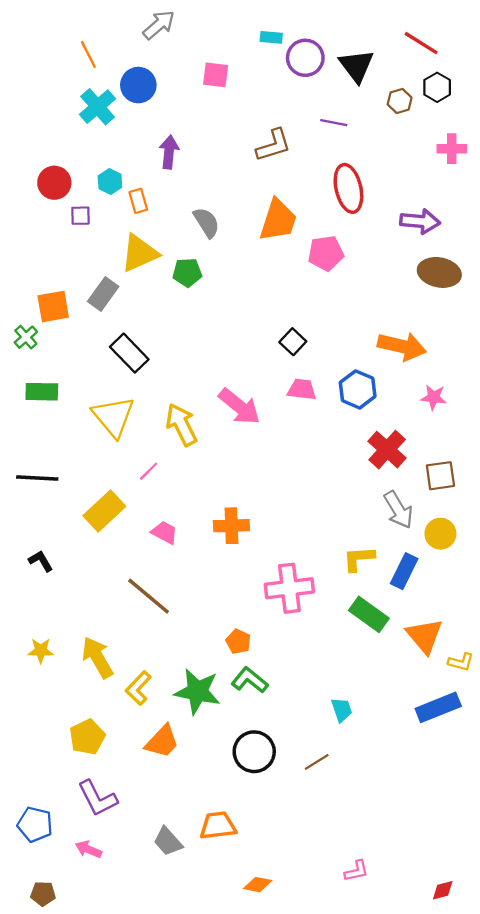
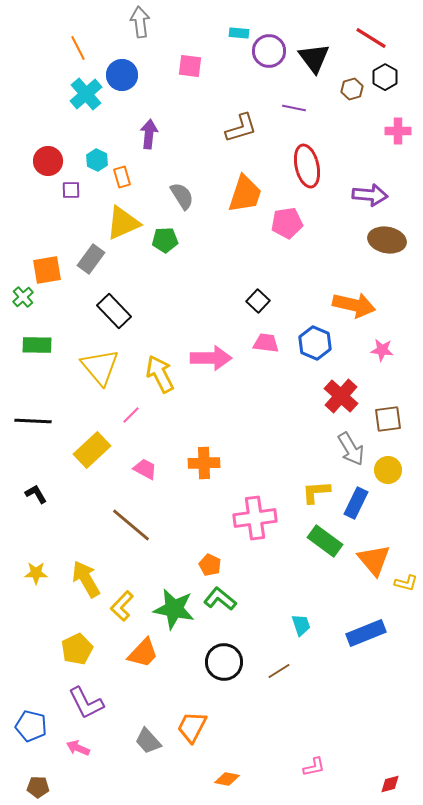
gray arrow: (159, 25) -> (140, 22), turned -56
pink arrow: (239, 406) -> (211, 358), turned -39
blue rectangle: (438, 707) -> (366, 633), moved
orange trapezoid: (218, 826) -> (192, 727), turned -56

